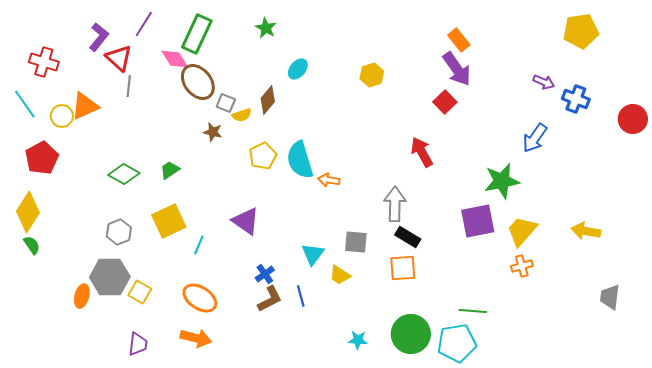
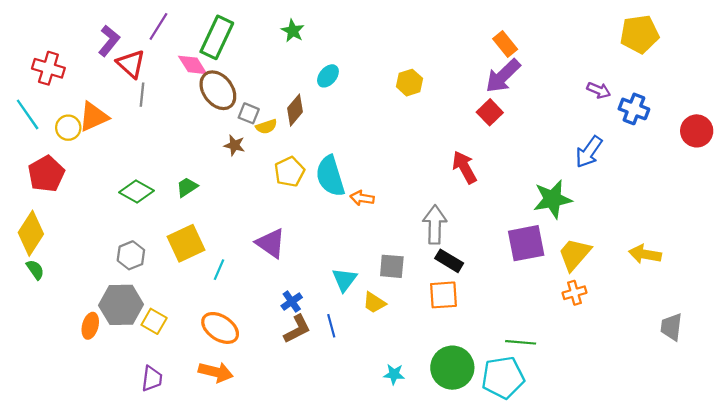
purple arrow: (457, 69) -> (503, 76), turned 81

